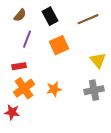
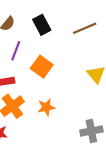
orange square: (59, 45) -> (42, 67), moved, turned -30
gray cross: (94, 90) -> (91, 131), moved

